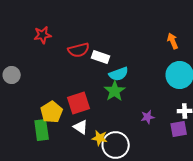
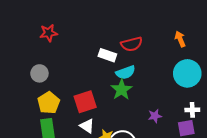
red semicircle: (79, 50) -> (132, 44), moved
gray circle: (12, 75) -> (39, 73), moved
yellow pentagon: (52, 112) -> (49, 103), moved

